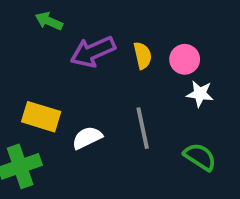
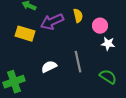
yellow semicircle: (143, 55) -> (78, 16), moved
yellow rectangle: (41, 117) -> (25, 34), moved

